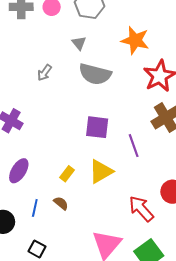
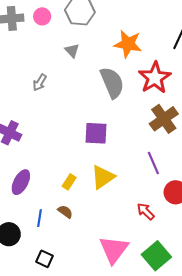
gray semicircle: (95, 74) -> (112, 83), moved, turned -124
purple line: (134, 146) -> (153, 163), moved
red arrow: (141, 209) -> (146, 211), size x0.7

